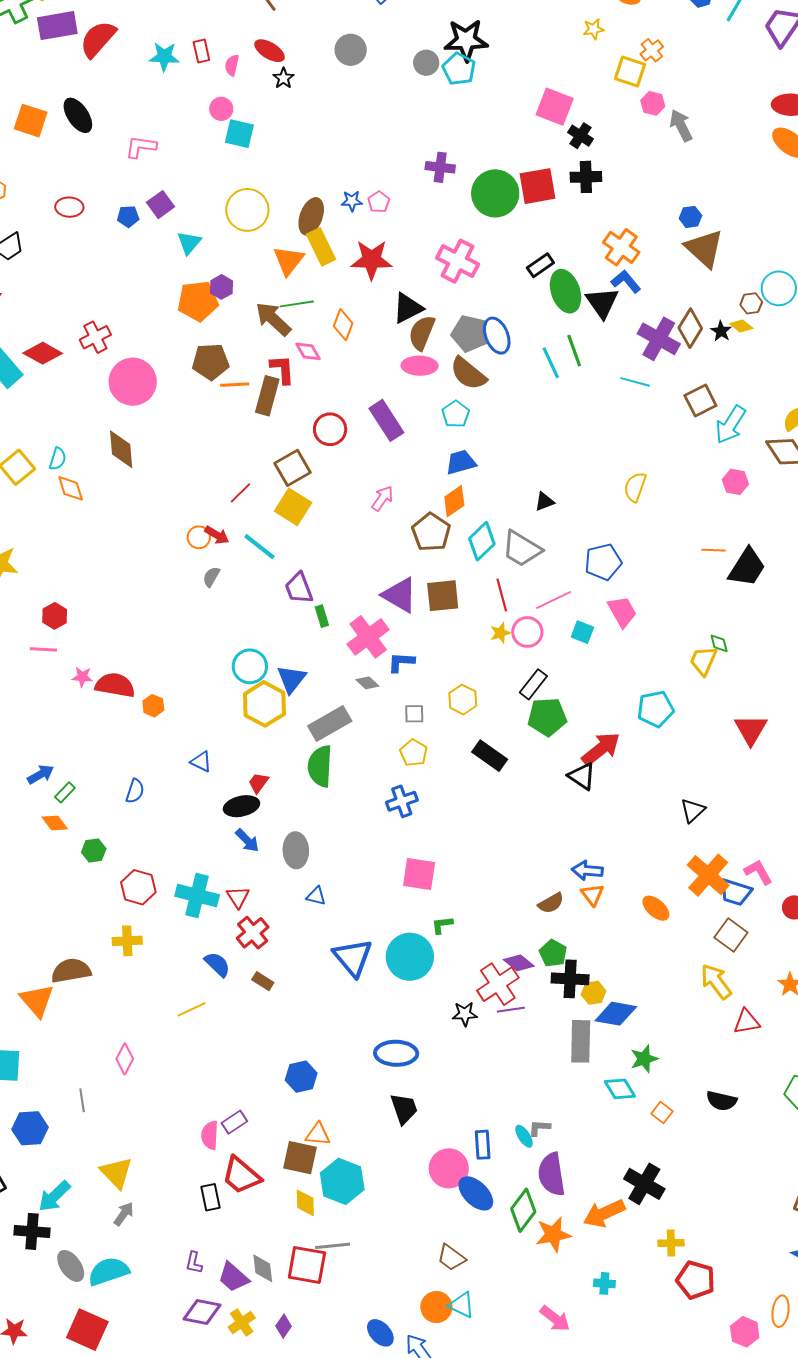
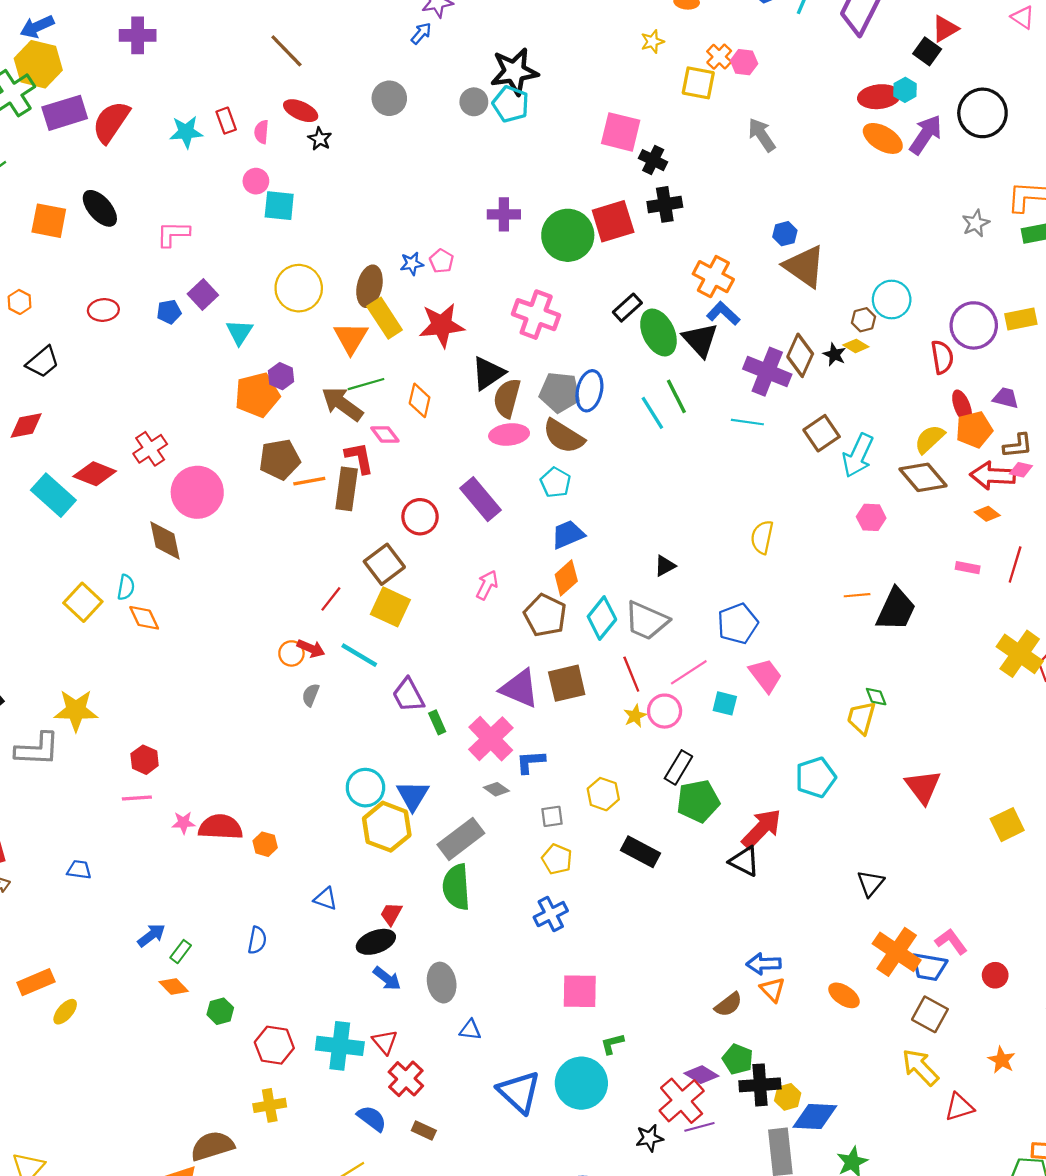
pink hexagon: (653, 103) -> (744, 62), moved
blue ellipse: (497, 336) -> (589, 391), turned 42
brown diamond: (121, 449) -> (165, 541), moved

